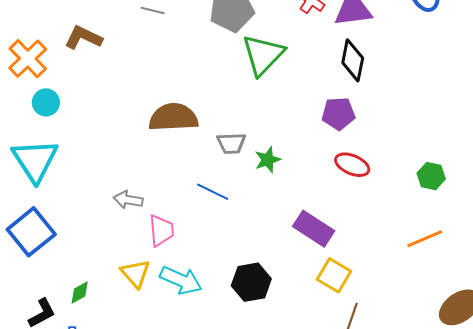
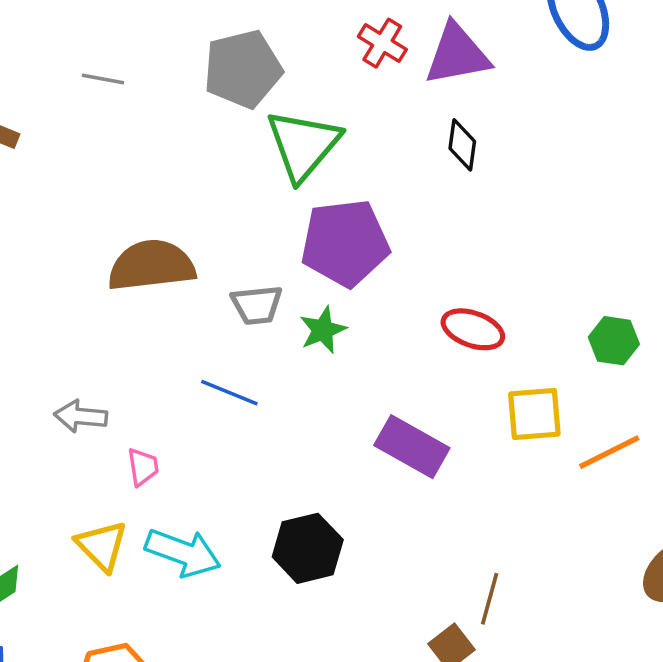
black diamond: (353, 60) -> (462, 145), size x0.7
purple pentagon: (338, 114) -> (345, 243), moved, size x1.5
pink trapezoid: (161, 231) -> (143, 467), size x0.7
yellow square: (334, 275) -> (534, 414), moved, turned -32

